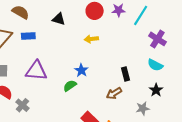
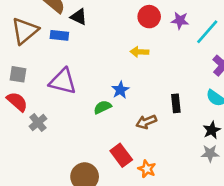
black triangle: (59, 19) -> (79, 17), moved
brown arrow: (114, 93) -> (146, 122), moved
gray star: (143, 108) -> (210, 153), moved

